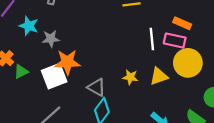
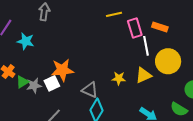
gray star: (51, 39) -> (34, 86), moved
white line: (152, 39) -> (146, 46), moved
pink rectangle: (175, 41) -> (135, 28), moved, turned 66
white square: (54, 76) -> (52, 83), size x0.7

